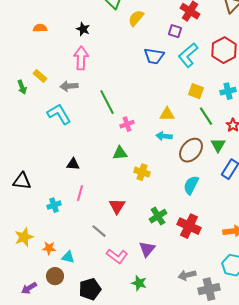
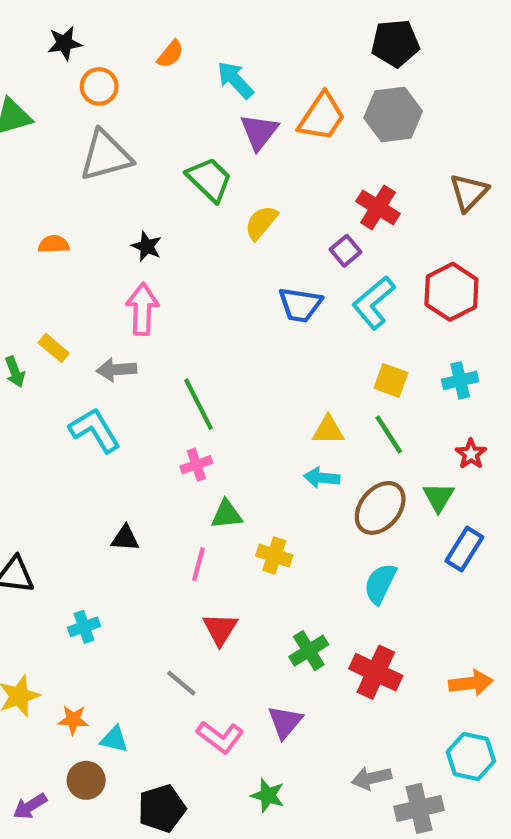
purple square: (175, 31) -> (346, 251), turned 32
green line: (206, 116) -> (389, 434), moved
pink cross: (127, 124) -> (196, 465), moved
pink line: (80, 193) -> (199, 564), moved

